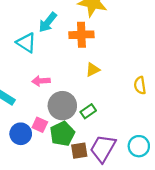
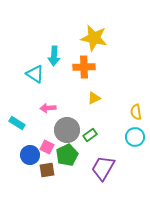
cyan arrow: (48, 22) -> (54, 56), turned -36
cyan circle: (139, 146) -> (135, 137), moved
brown square: (79, 151) -> (47, 170), moved

